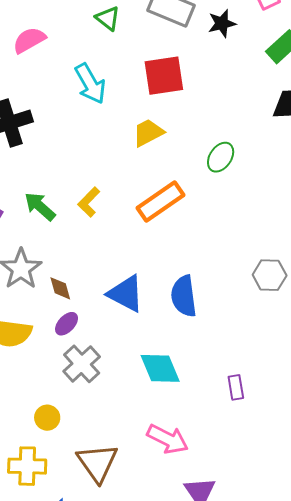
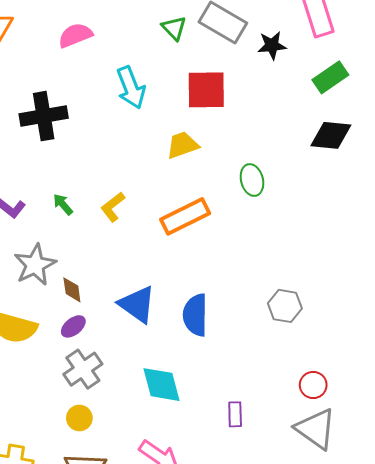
green triangle: (108, 18) -> (174, 28), moved
green ellipse: (221, 157) -> (252, 180), turned -56
green arrow: (40, 206) -> (63, 204), size x0.7
yellow circle: (47, 418) -> (79, 418), moved

